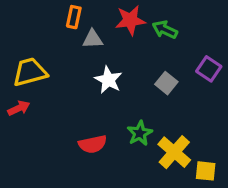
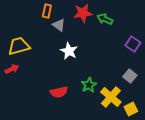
gray triangle: (93, 39) -> (59, 25), turned 40
gray square: (166, 83) -> (130, 76), moved
yellow square: (206, 171) -> (131, 109), turned -32

